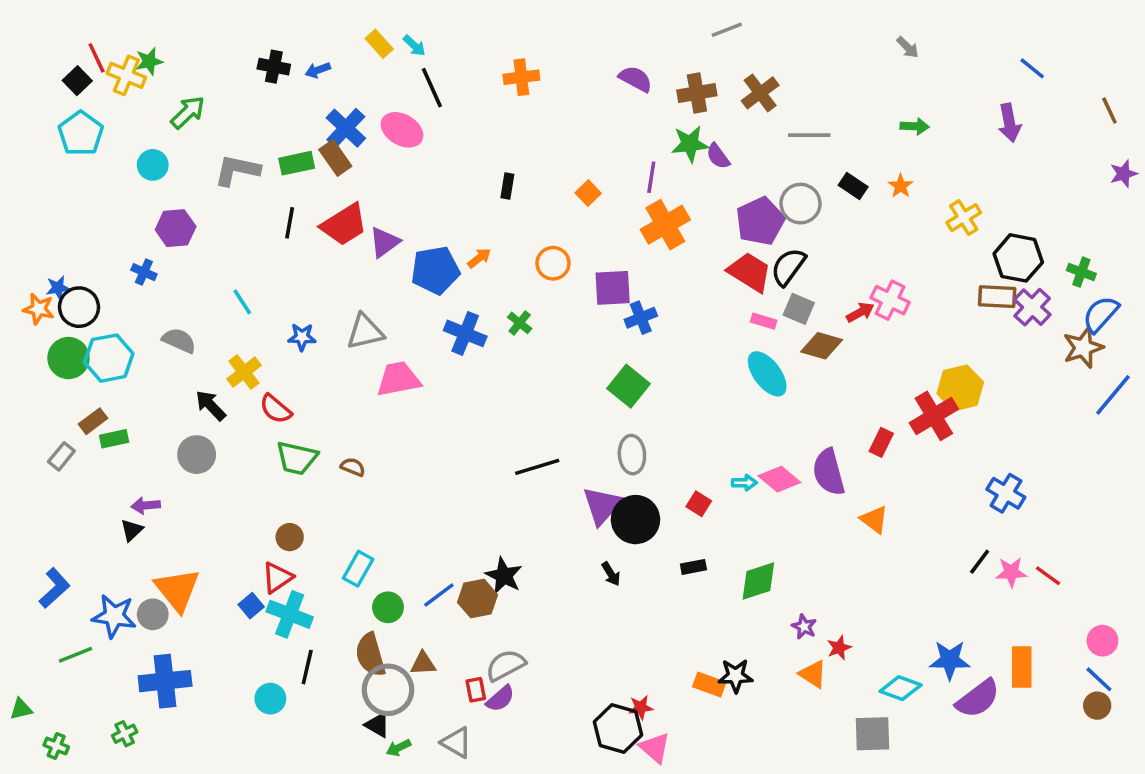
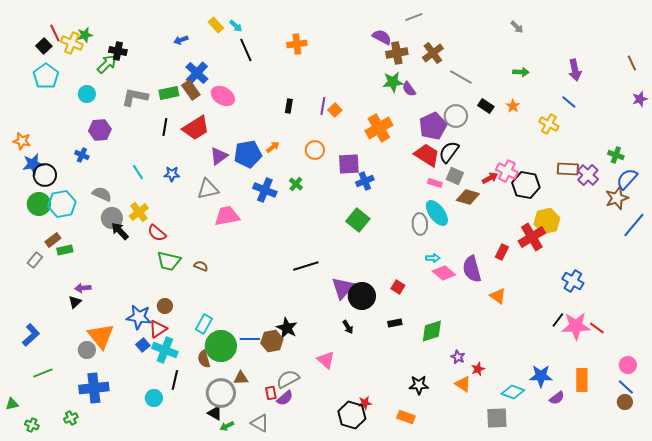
black cross: (274, 67) -> (118, 51), moved
blue line: (1032, 68) -> (569, 102), moved
purple semicircle: (635, 79) -> (382, 37), moved
pink ellipse: (402, 130) -> (223, 96), moved
gray line: (809, 135) -> (461, 77), turned 30
purple line: (651, 177) -> (323, 106), moved
yellow cross: (964, 218) -> (549, 124), turned -30
purple triangle: (384, 242) -> (219, 156), moved
black hexagon: (1018, 258) -> (526, 185), moved
blue star: (58, 288) -> (33, 164), size x1.5
orange star: (39, 309) -> (22, 141), moved
blue star: (302, 337) -> (172, 174), moved
gray circle: (197, 455) -> (112, 218), moved
gray ellipse: (632, 455) -> (420, 224), moved
cyan arrow: (744, 483) -> (433, 258), moved
pink star: (1011, 572) -> (576, 326), size x1.6
blue line: (439, 595) -> (250, 339), turned 36
green circle: (388, 607) -> (221, 346), size x1.8
blue star: (114, 616) -> (139, 317), moved
brown semicircle: (370, 655) -> (204, 359), moved, size x0.7
orange rectangle: (709, 685) -> (406, 417), moved
purple semicircle: (978, 699) -> (557, 398), size x0.6
pink triangle: (655, 748) -> (326, 360), moved

